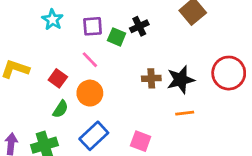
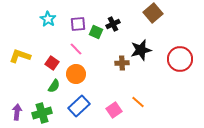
black star: (181, 80) -> (141, 50), moved
orange line: (185, 113) -> (138, 102), moved, turned 48
pink square: (141, 141) -> (114, 110), turned 35

